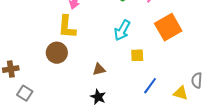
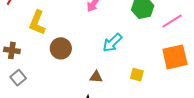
yellow L-shape: (67, 27) -> (37, 23), moved
cyan arrow: (122, 30) -> (112, 43), moved

